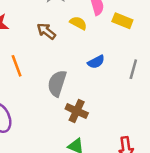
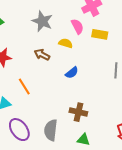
blue semicircle: (96, 62) -> (72, 73), moved
gray semicircle: (57, 83) -> (51, 130), moved

